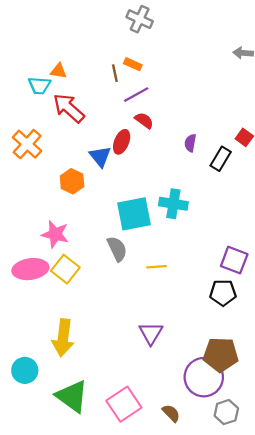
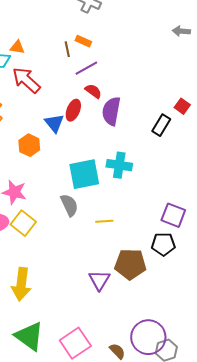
purple semicircle: (190, 143) -> (111, 111), moved, size x1.8
brown pentagon: (221, 355) -> (130, 264), moved
purple circle: (204, 377) -> (148, 337), moved

